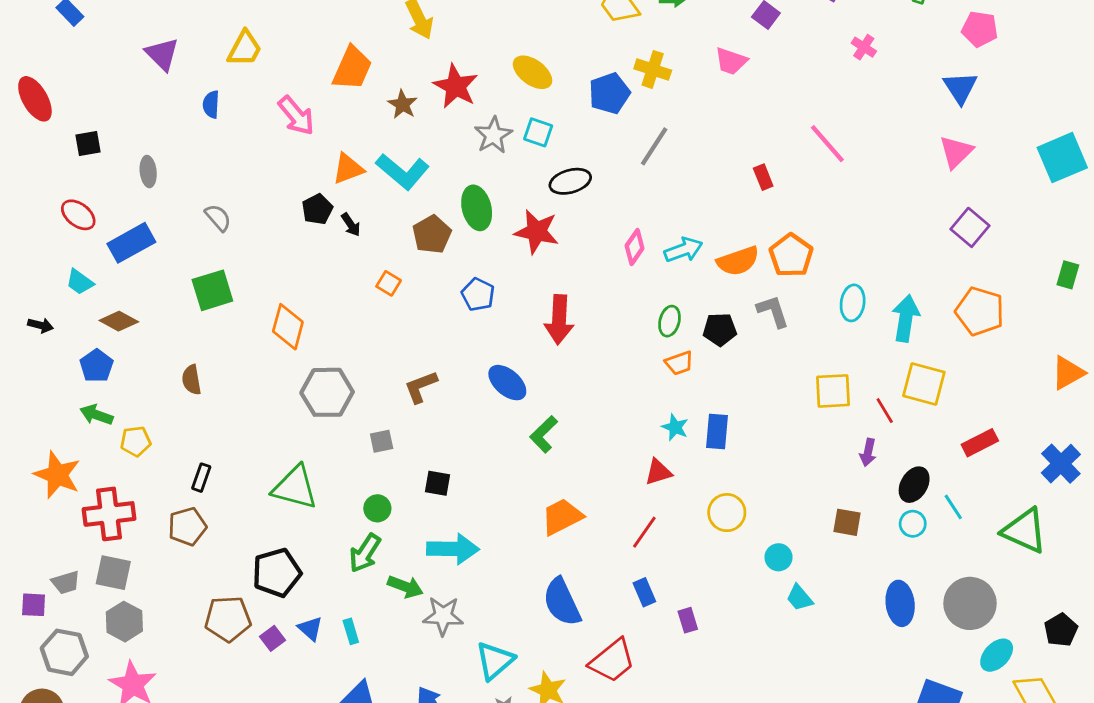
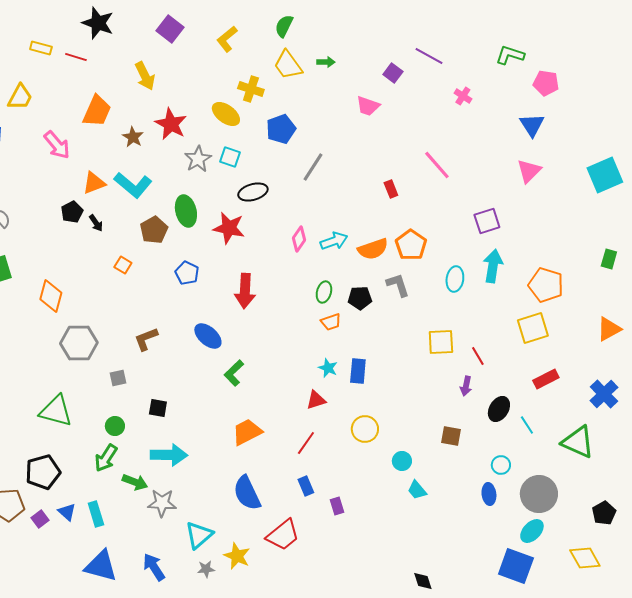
yellow cross: (653, 69) -> (251, 89), moved
purple square: (970, 227) -> (487, 221), moved, turned 32
cyan arrow: (906, 318) -> (493, 266), moved
yellow square: (924, 384) -> (533, 328), moved, turned -32
cyan circle: (913, 524) -> (501, 465), moved
blue ellipse: (900, 603) -> (489, 494), size x0.7
cyan rectangle: (351, 631) -> (96, 514), size x1.4
cyan ellipse: (997, 655) -> (532, 531), moved

